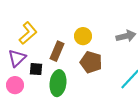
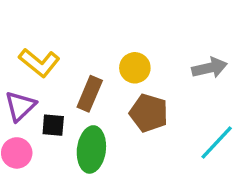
yellow L-shape: (28, 33) -> (39, 63), turned 80

